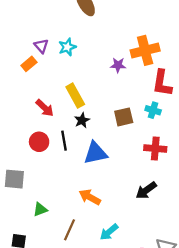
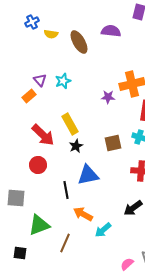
red arrow: (45, 108) -> (43, 135), size x1.4
black line: (64, 141) -> (66, 190), moved
green triangle: (40, 209) -> (39, 225), size x1.6
cyan arrow: (109, 232) -> (103, 230), moved

